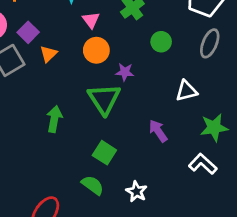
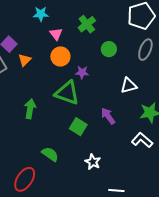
green triangle: (104, 99) -> (67, 93), turned -36
green square: (104, 153) -> (78, 127), moved
green semicircle: (93, 185) -> (50, 154), moved

